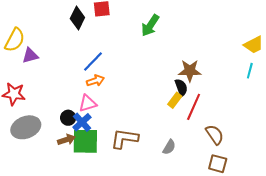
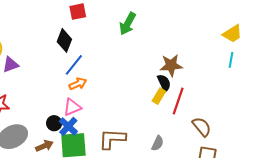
black diamond: (77, 18) -> (64, 40), moved
brown arrow: (66, 140) -> (44, 146), moved

